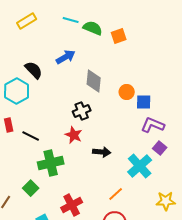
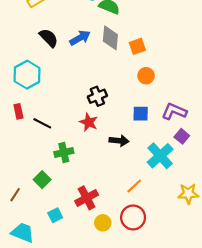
orange square: (119, 36) -> (137, 46), moved
black semicircle: (34, 70) -> (49, 38), moved
gray diamond: (94, 81) -> (110, 38), moved
blue square: (144, 102) -> (141, 114), moved
green cross: (51, 163) -> (64, 153), size x0.7

